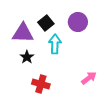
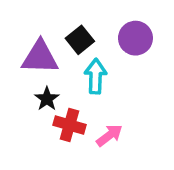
pink arrow: (89, 78) -> (109, 135), moved
red cross: (41, 84) -> (69, 125), moved

